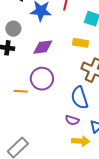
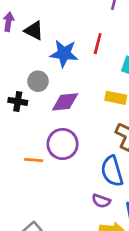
gray circle: (13, 29) -> (38, 81), moved

